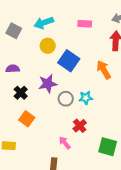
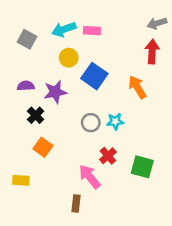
pink rectangle: (85, 24) -> (92, 31), moved
purple star: (48, 84) -> (55, 92), moved
pink arrow: (65, 143) -> (90, 177), size x1.5
green square: (108, 147) -> (142, 167), moved

